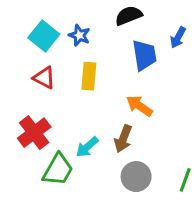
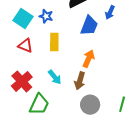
blue trapezoid: (144, 55) -> (89, 26), turned 35
orange arrow: (139, 106) -> (89, 59), turned 84
cyan arrow: (87, 147) -> (55, 77), moved, turned -84

